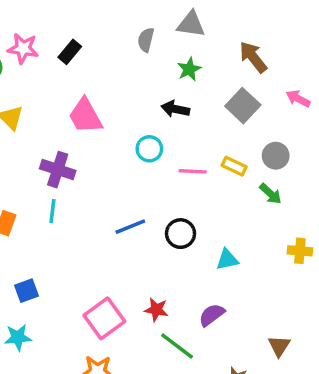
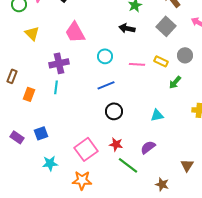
cyan circle: (149, 149) -> (105, 56), moved
purple cross: (58, 170) -> (59, 63), turned -30
green arrow: (270, 194) -> (175, 82), moved, turned 88
blue line: (130, 227) -> (106, 85), moved
black circle: (181, 234) -> (114, 111), moved
cyan star: (18, 337) -> (50, 163), moved

